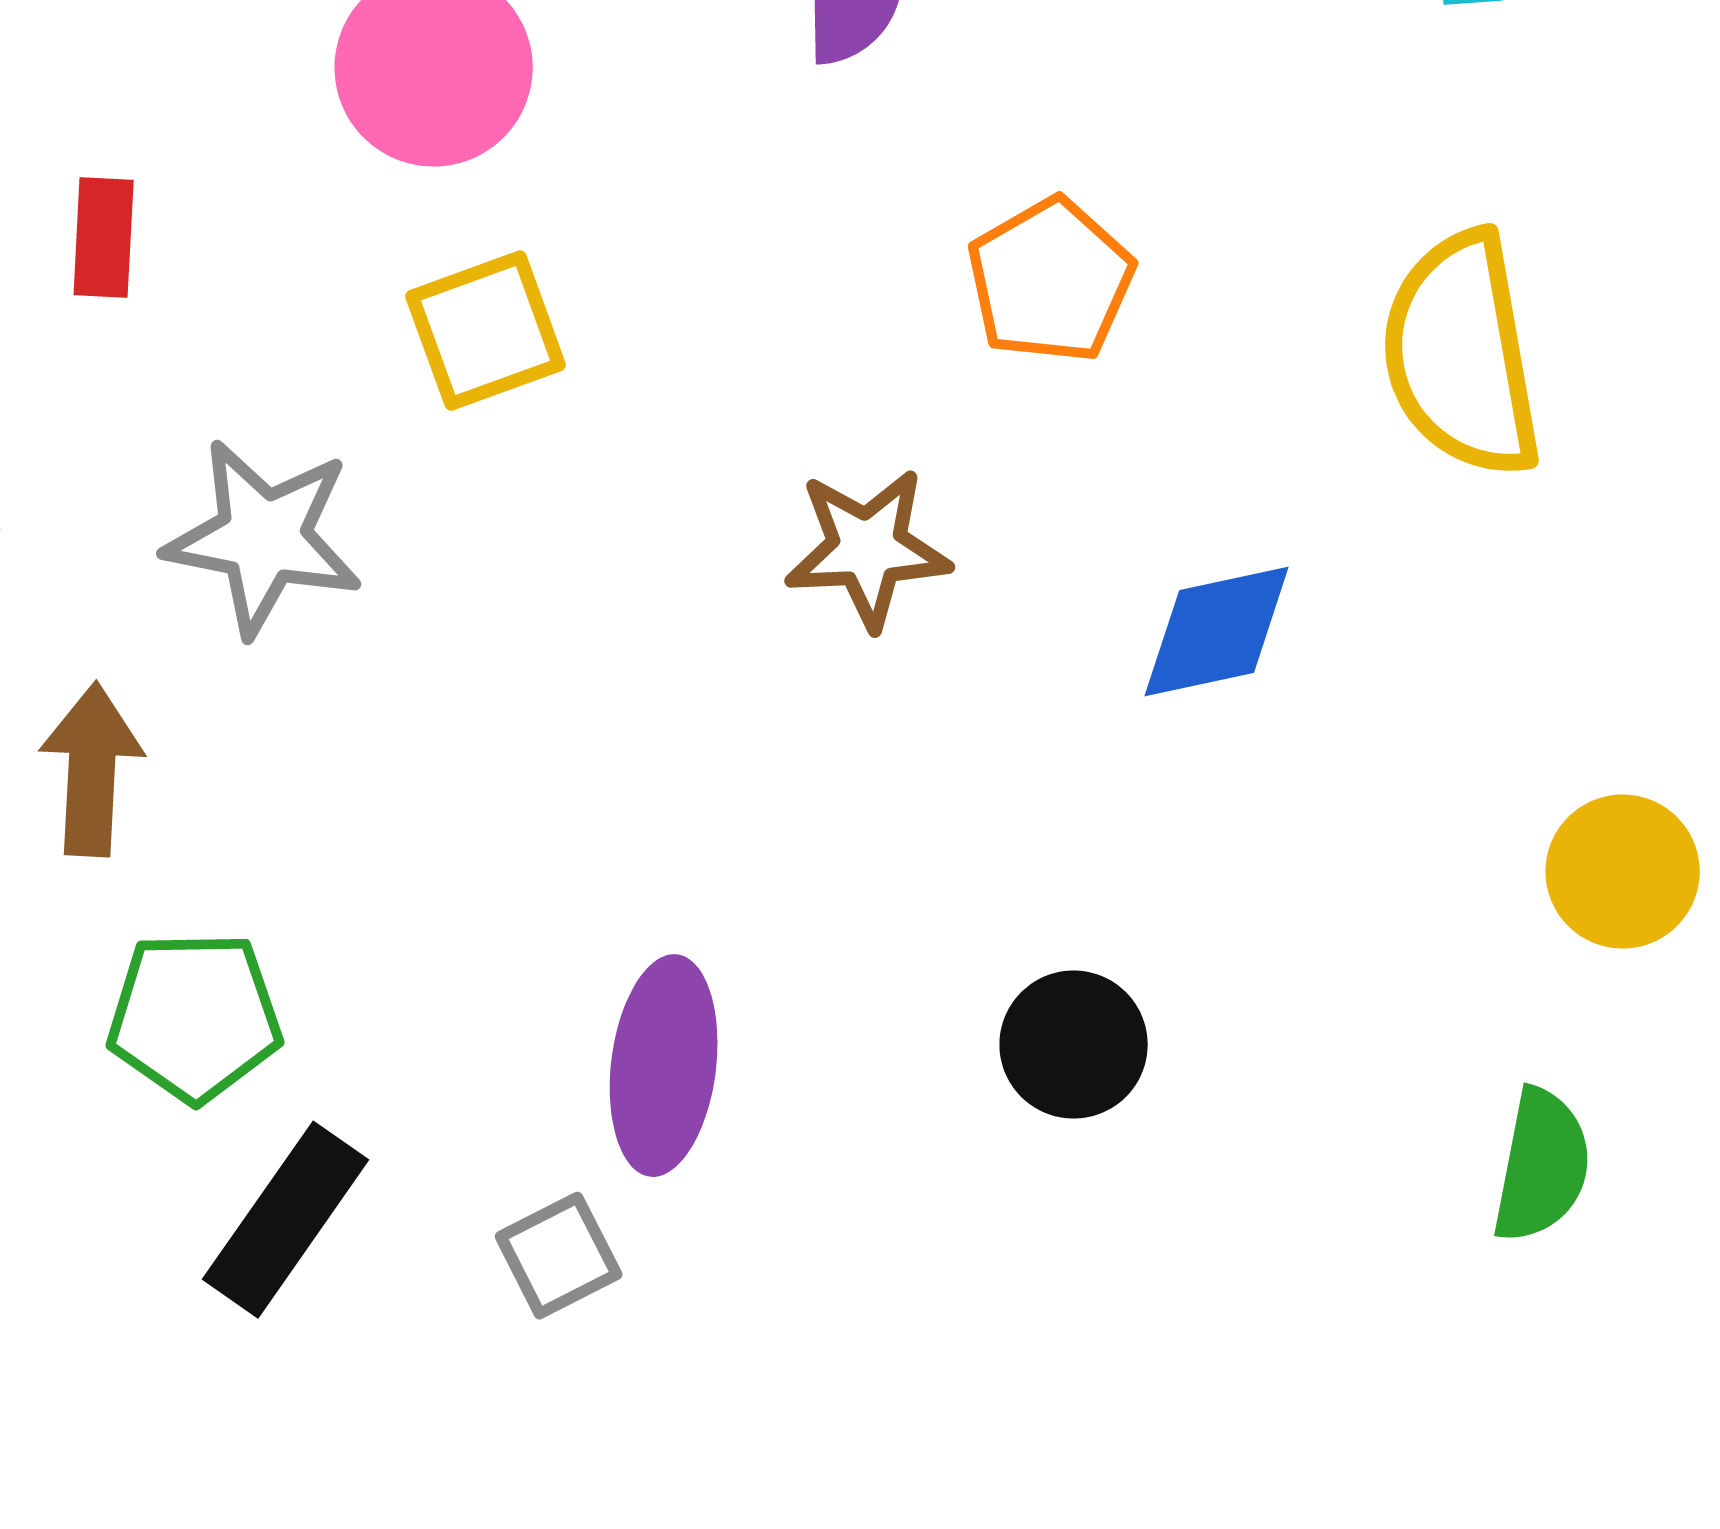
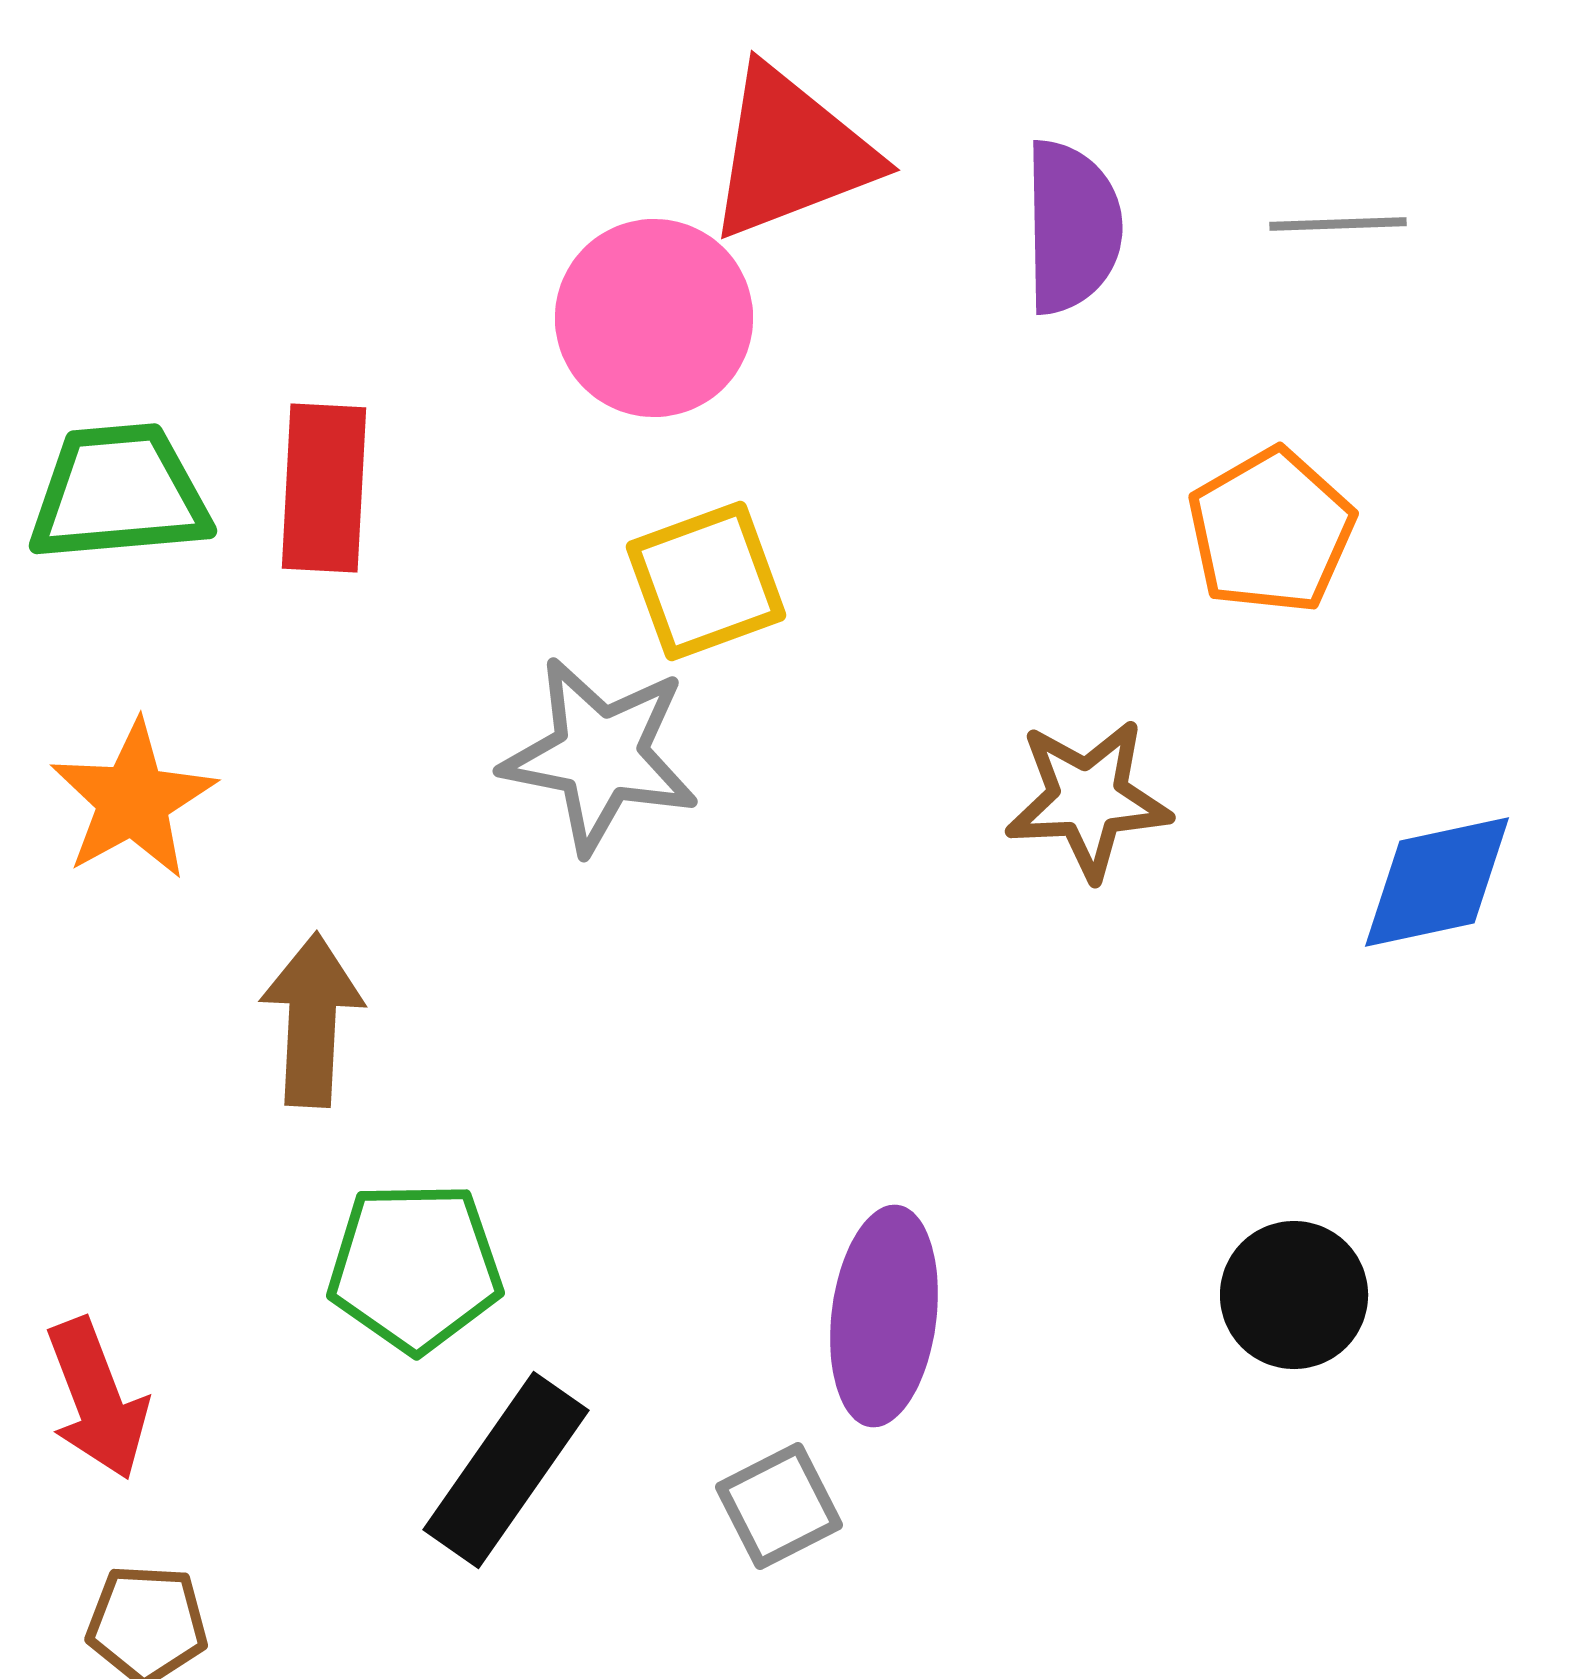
red rectangle: (104, 238) -> (324, 488), size x1.4
gray star: (264, 538) -> (600, 755), moved

